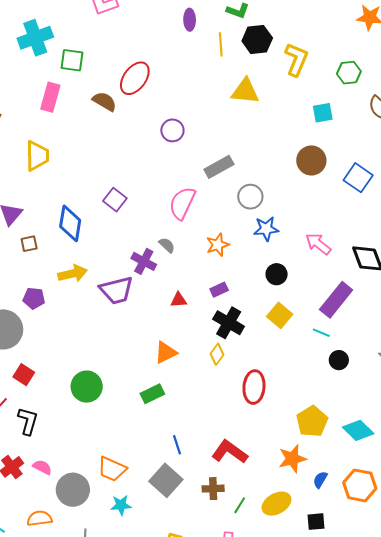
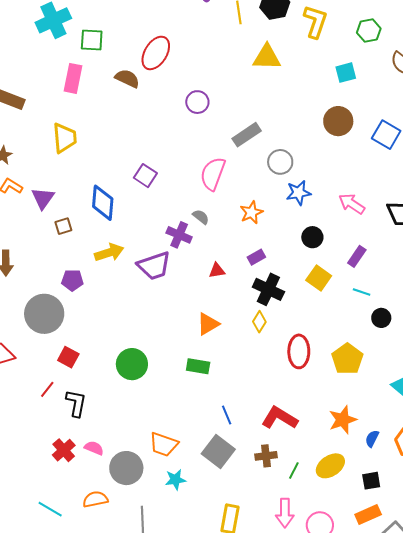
purple rectangle: (336, 300) -> (357, 256), moved, size x0.6
green rectangle: (152, 394) -> (198, 366), turned 40
yellow pentagon: (312, 421) -> (347, 359), moved

